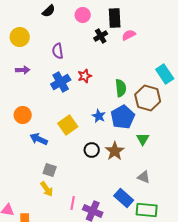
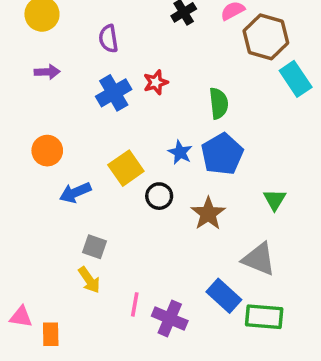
brown hexagon: (148, 98) -> (266, 37), moved
blue arrow: (39, 139) -> (75, 193), turned -48
green triangle: (143, 139) -> (275, 200), moved
black circle: (92, 150) -> (159, 196), moved
gray triangle: (144, 177) -> (259, 259), size x1.5

